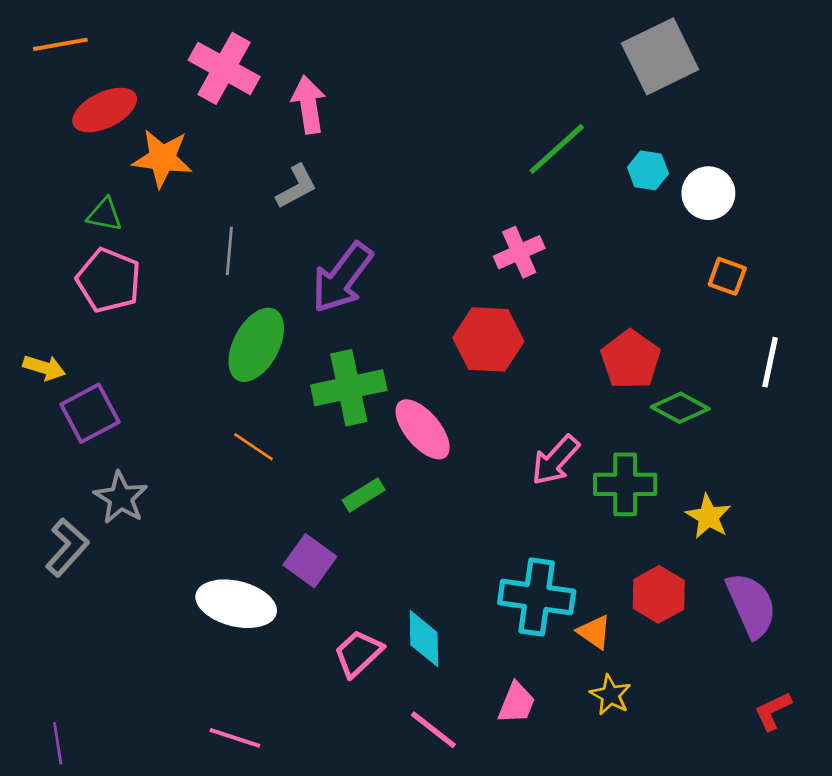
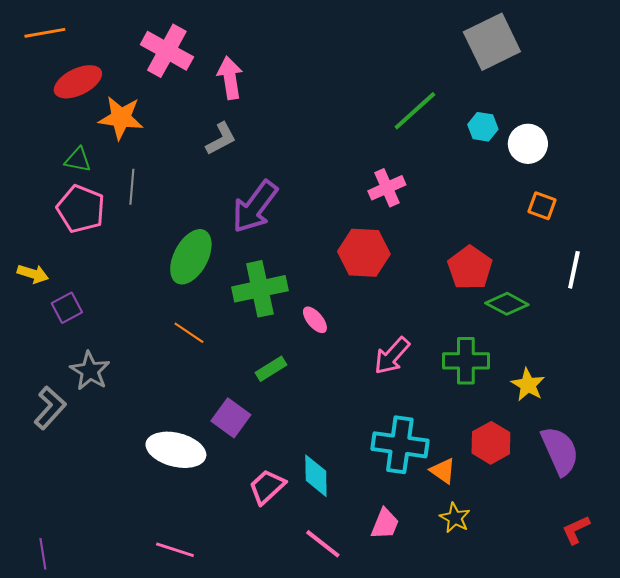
gray line: (229, 251) -> (132, 187), moved
purple square: (90, 413) -> (67, 308), size x0.7
pink ellipse: (423, 429) -> (315, 320), size x0.6
pink arrow: (555, 460) -> (392, 356), moved

